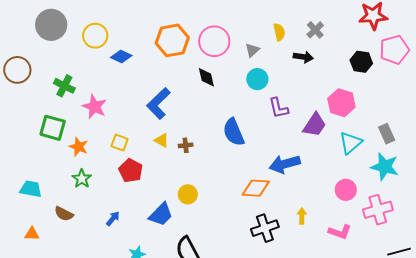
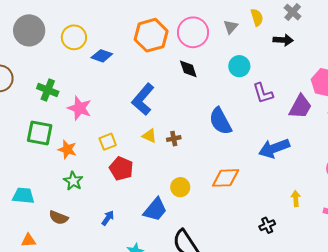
gray triangle: (252, 50) -> (231, 27), moved
yellow square: (120, 143) -> (108, 142), turned -36
orange diamond: (256, 188) -> (226, 178), moved
black cross: (265, 228) -> (267, 225), moved, size x0.6

